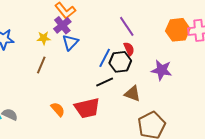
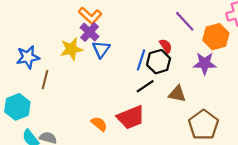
purple line: (127, 26) -> (185, 21), moved
orange hexagon: (178, 30) -> (216, 37), moved
yellow star: (44, 38) -> (71, 49), size x1.5
brown line: (41, 65) -> (45, 80), moved

